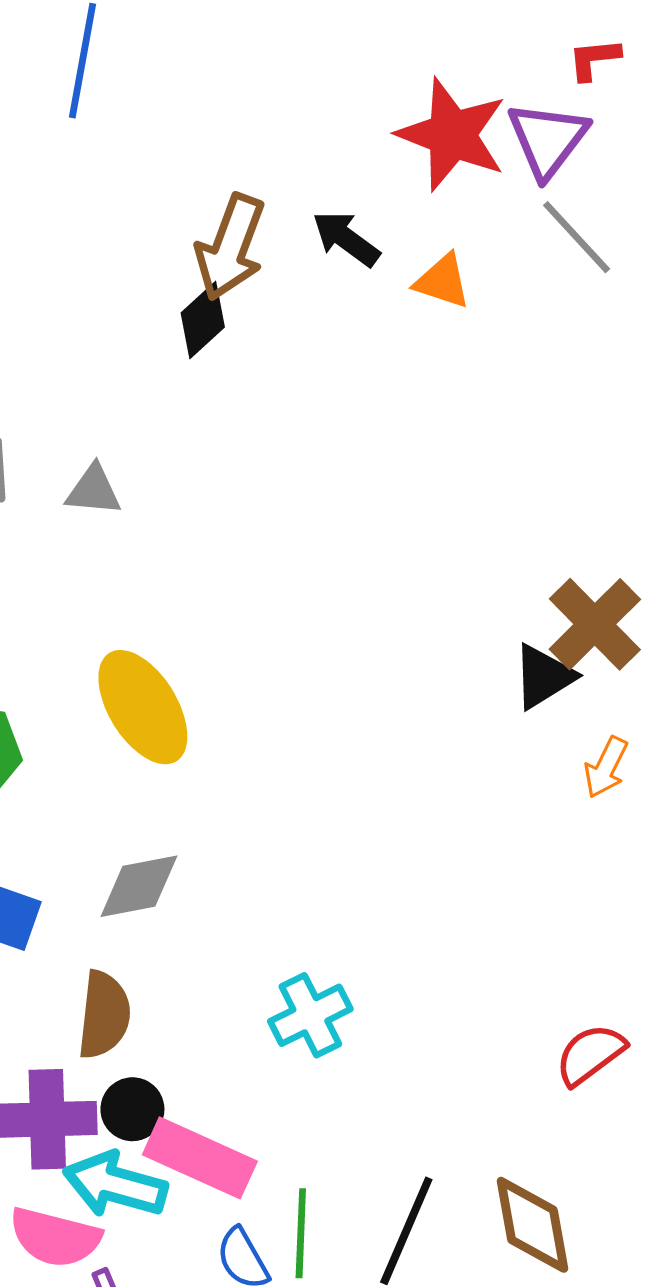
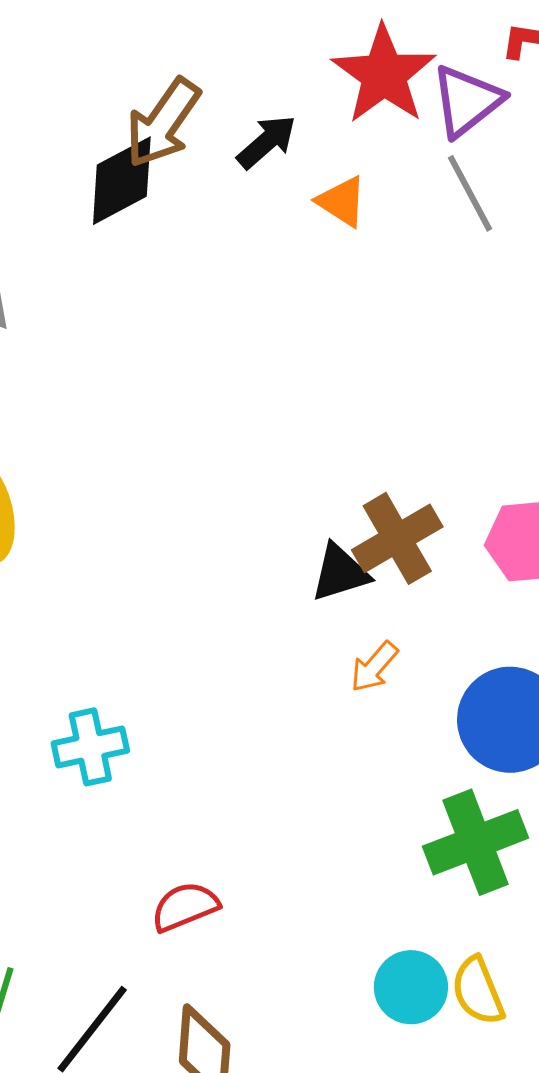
black arrow: (346, 239) -> (267, 142), turned 88
black diamond: (203, 320) -> (122, 181), size x1.4
cyan cross: (310, 1015) -> (90, 747), moved
red semicircle: (590, 1054) -> (185, 907), moved

